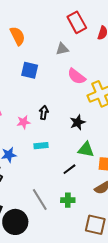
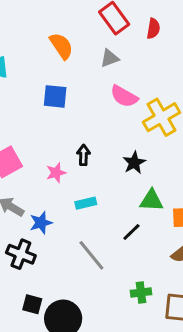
orange semicircle: (17, 36) -> (61, 46), moved
gray triangle: (62, 49) -> (110, 58), moved
gray line: (40, 200) -> (91, 255), moved
green cross: (68, 200) -> (141, 293), moved

